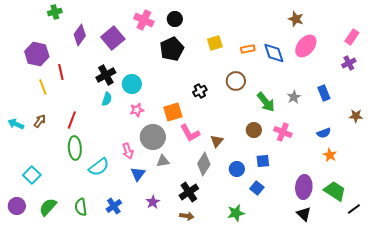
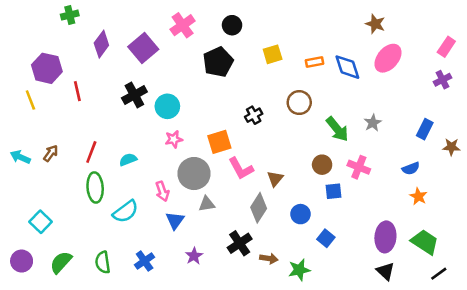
black circle: (175, 19) -> (232, 25), moved
pink cross: (144, 20) -> (183, 25), turned 30
yellow line: (43, 87) -> (30, 100), moved
blue rectangle: (324, 93) -> (425, 129), moved, turned 49
cyan semicircle: (107, 99) -> (128, 160), moved, turned -128
blue square: (263, 161) -> (333, 191), moved
black line: (354, 209) -> (439, 274), moved
brown arrow: (187, 216) -> (269, 258), moved

